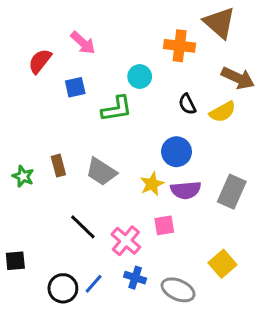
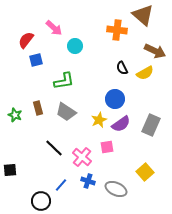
cyan circle: (140, 77) -> (75, 46), moved
blue square: (75, 87) -> (36, 60), moved
green L-shape: (117, 109) -> (64, 81), moved
purple semicircle: (186, 190) -> (121, 124), turned -30
black circle: (63, 288) -> (41, 201), moved

